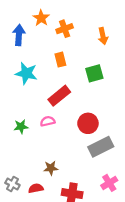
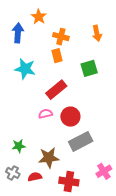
orange cross: (65, 29) -> (61, 37), moved, turned 35
red circle: (88, 123) -> (70, 117), moved
green star: (21, 127) -> (19, 146), moved
gray rectangle: (101, 147) -> (81, 141), moved
brown star: (51, 168) -> (49, 158), size x1.5

